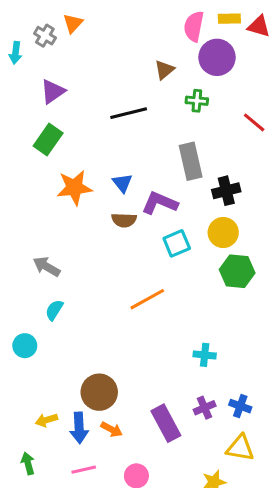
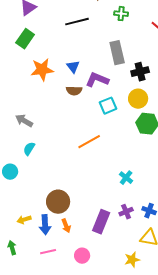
cyan cross: (205, 355) -> (126, 178), turned 32
purple rectangle: (166, 423) -> (101, 222), turned 50
orange arrow: (112, 429) -> (66, 226), turned 40

